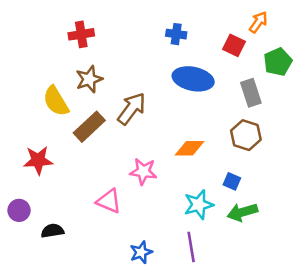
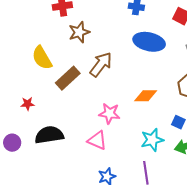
brown star: (89, 79) -> (79, 32), moved
red star: (38, 160) -> (28, 104), size x0.6
pink triangle: (109, 201) -> (97, 140), moved
black semicircle: (52, 231) -> (49, 135), moved, size x1.6

